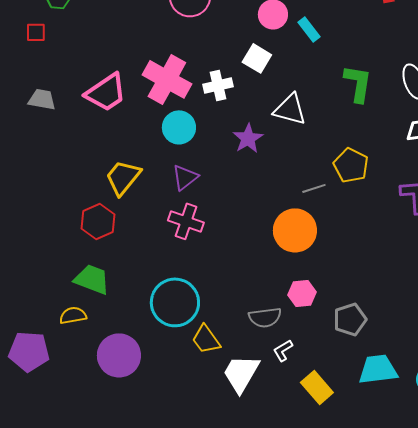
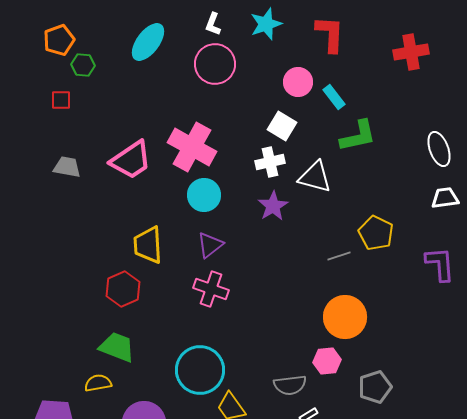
green L-shape: (358, 83) -> (358, 136), moved, turned 69
white cross: (218, 85) -> (270, 162), moved
yellow trapezoid: (123, 177) -> (148, 245), turned -42
orange circle: (295, 230) -> (345, 317), moved

